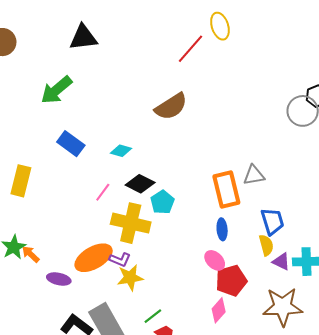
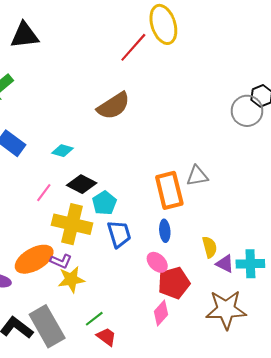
yellow ellipse: (220, 26) -> (163, 24), size x1.4
blue trapezoid: (272, 221) -> (119, 234), moved

